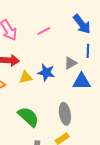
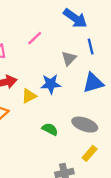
gray triangle: (70, 63) -> (69, 58), moved
gray ellipse: (65, 114) -> (85, 125), turned -45
green semicircle: (28, 117) -> (50, 129), moved, size x0.6

